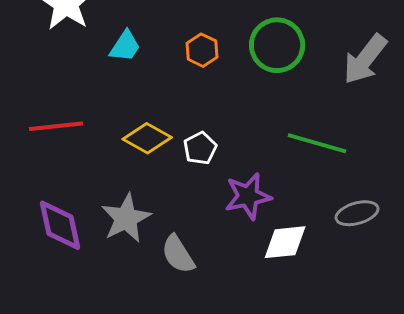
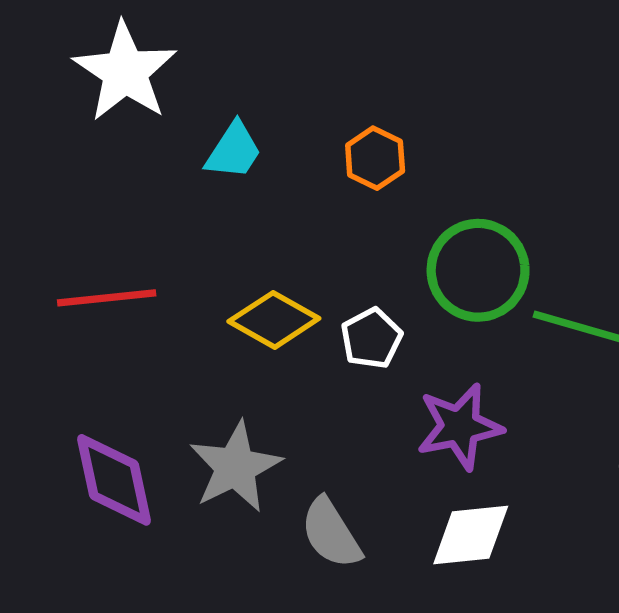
green circle: (277, 45) -> (478, 270), moved
white diamond: (285, 242) -> (471, 535), moved

